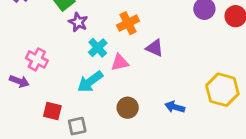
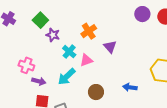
purple triangle: (155, 48) -> (110, 47), turned 32
purple arrow: (19, 81) -> (39, 81), moved

